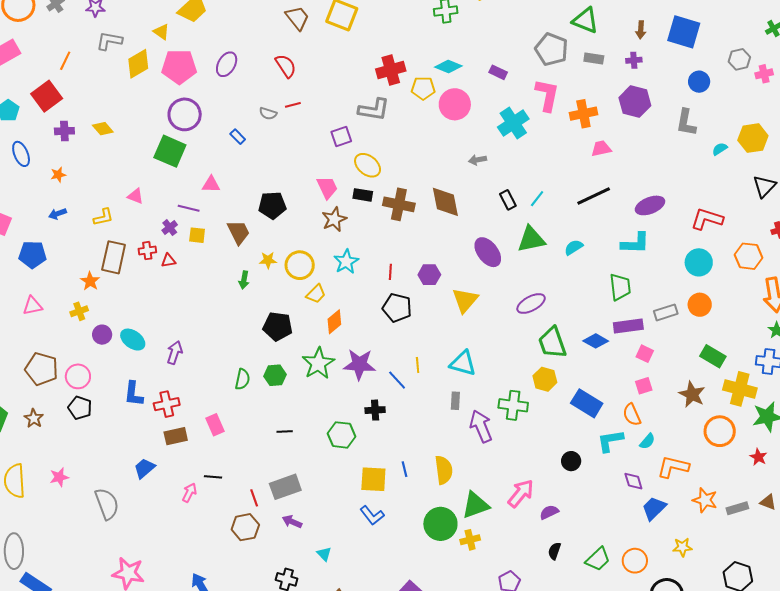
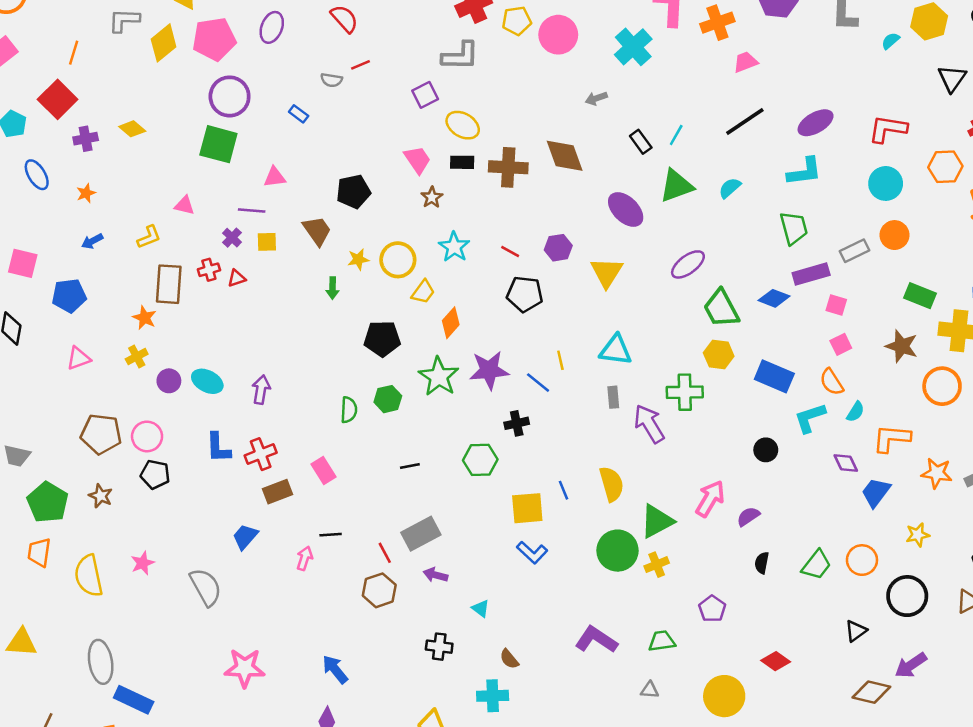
brown star: (334, 219) -> (432, 197), size x0.7
red line: (390, 272) -> (510, 251), turned -56

